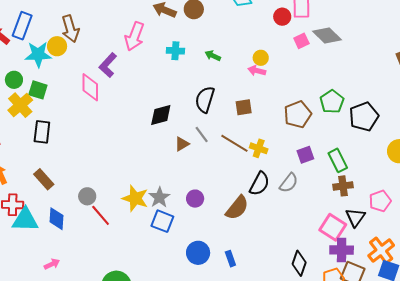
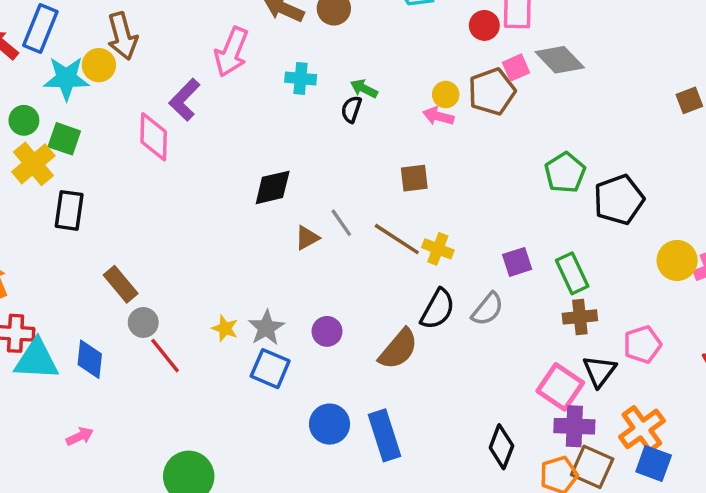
black semicircle: (205, 100) -> (351, 109), moved, size x0.6
brown pentagon: (298, 114) -> (492, 92), moved
brown rectangle: (44, 179) -> (121, 284), moved
yellow star: (135, 198) -> (225, 328), size x0.6
blue rectangle: (230, 259) -> (384, 435), size x1.8

